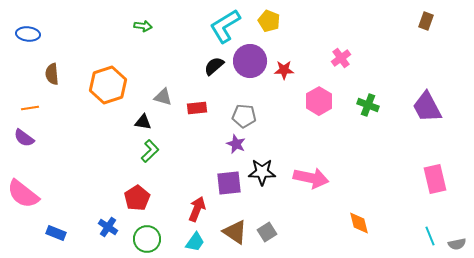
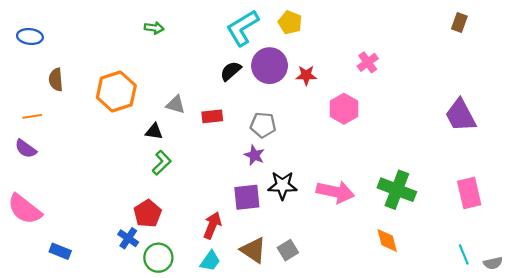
green cross: (368, 105) -> (397, 190), moved, size x1.6
blue cross: (108, 227) -> (128, 238), moved

